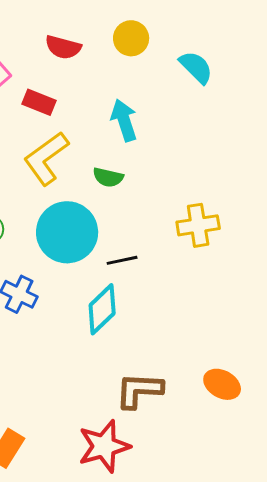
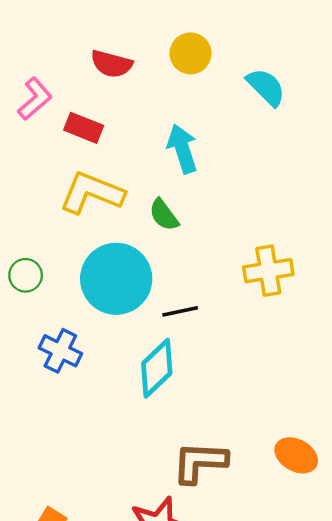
yellow L-shape: (46, 158) -> (92, 193), turned 58
green semicircle: (108, 177) -> (164, 215), turned 40

